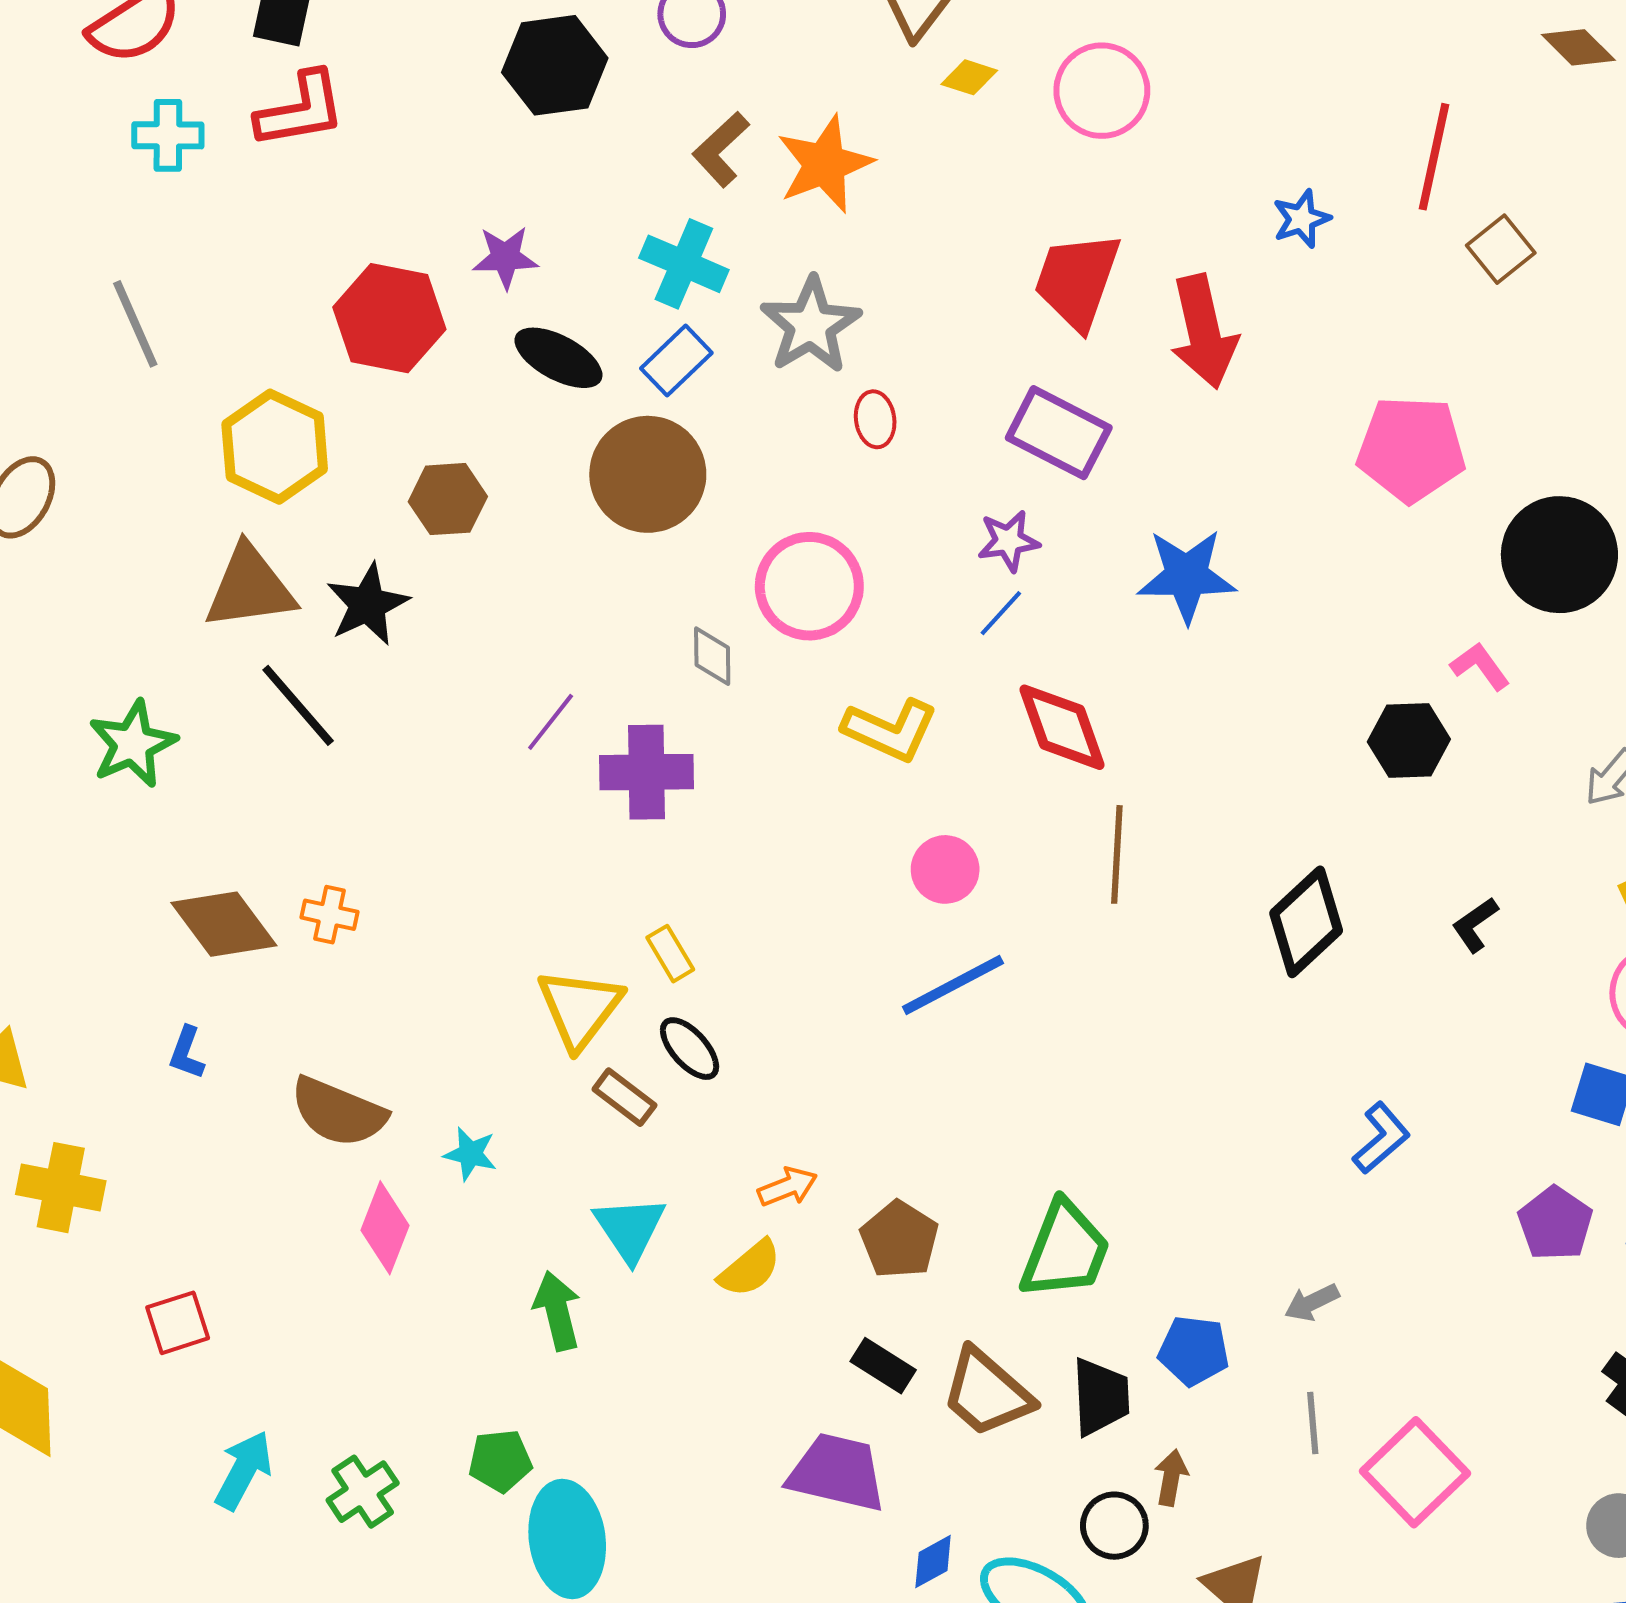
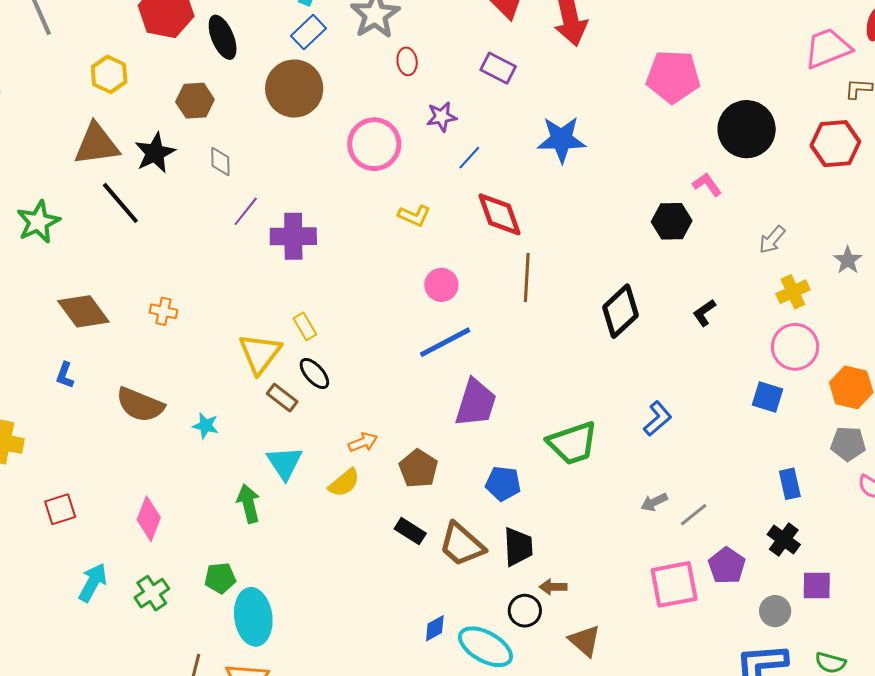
black ellipse: (558, 358) -> (223, 37), moved, turned 39
purple rectangle: (1059, 433) -> (498, 68), size x0.7
yellow hexagon: (275, 447) -> (109, 74), size x0.7
purple star: (1008, 541) -> (442, 117), moved
gray diamond: (712, 656) -> (220, 162), moved
yellow L-shape: (890, 730) -> (414, 216), size x0.7
orange cross: (329, 915) -> (163, 311), moved
purple pentagon: (1555, 1223) -> (727, 566), moved
pink diamond: (385, 1228) -> (149, 519), moved
green trapezoid: (1065, 1250) -> (573, 443), moved, turned 50
gray arrow: (1312, 1302) -> (654, 502), moved
blue pentagon: (1194, 1351) -> (503, 483), moved
gray line: (1313, 1423) -> (694, 515), moved, turned 56
pink square: (1415, 1472) -> (674, 584), turned 33
purple trapezoid: (837, 1473) -> (476, 403), moved, turned 94
brown arrow: (1171, 1478) -> (553, 587), turned -100

